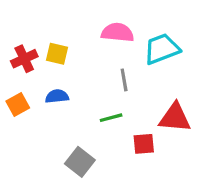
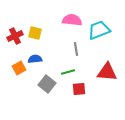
orange square: (18, 105) -> (19, 68), moved
red square: (144, 144) -> (79, 89), moved
gray square: (80, 162) -> (47, 84), moved

